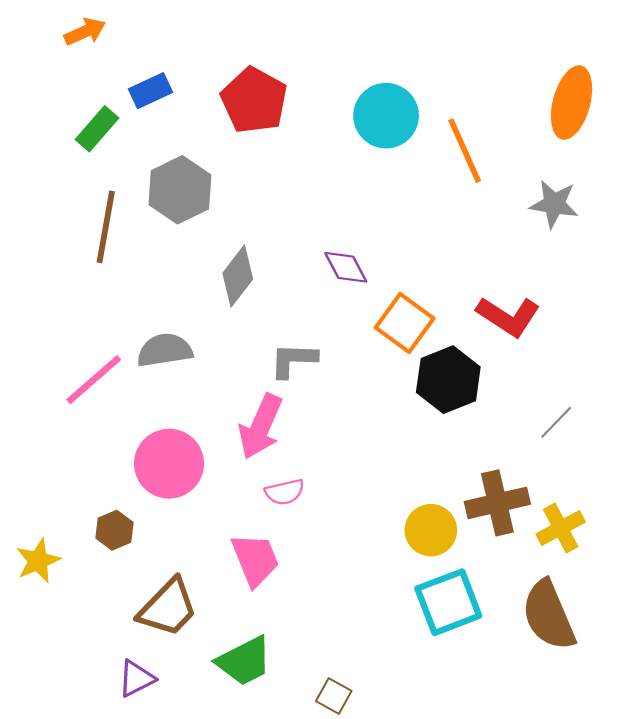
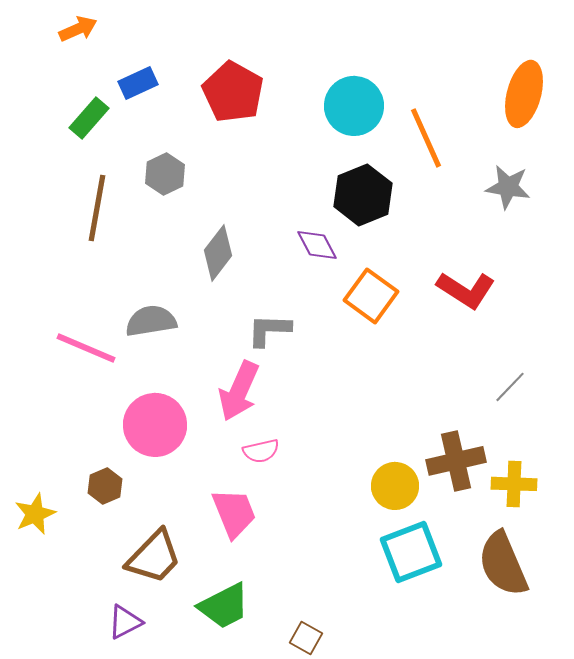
gray hexagon: (180, 190) -> (165, 174), size x0.7
pink line: (94, 380) -> (86, 348), turned 64
black hexagon: (448, 380) -> (363, 195), moved
yellow cross: (561, 528) -> (514, 484), turned 30

